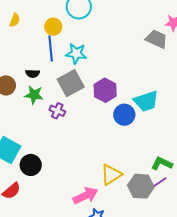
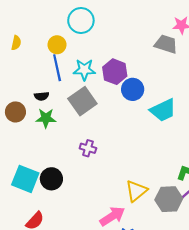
purple hexagon: (105, 90) -> (115, 72), moved
purple cross: (57, 111) -> (88, 148), moved
blue circle: (124, 115) -> (133, 89), moved
black circle: (31, 165) -> (51, 179), moved

